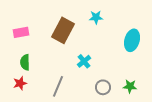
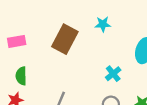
cyan cross: (84, 61) -> (113, 74), moved

